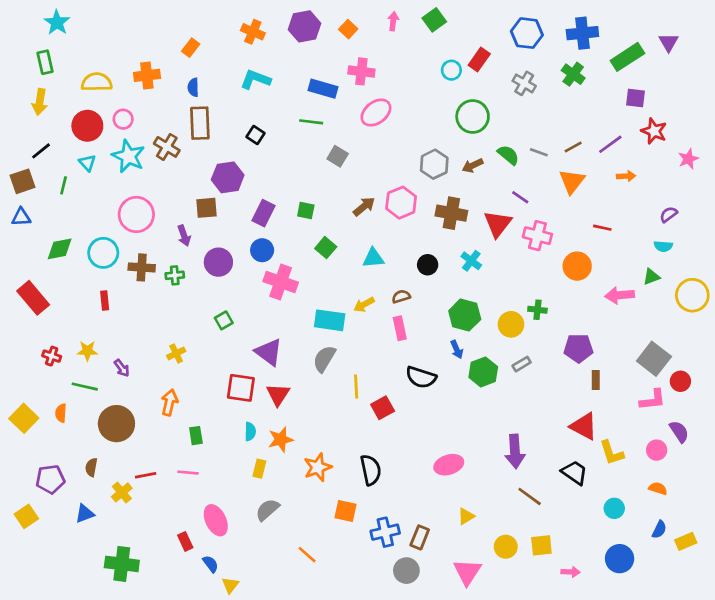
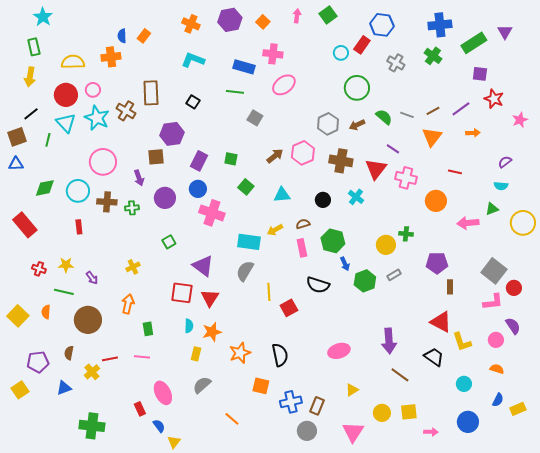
blue hexagon: (527, 33) -> (382, 25), moved
blue semicircle: (193, 87) -> (122, 36), moved
cyan triangle: (87, 163) -> (66, 123), size x1.5
green hexagon: (465, 315) -> (333, 241), moved

